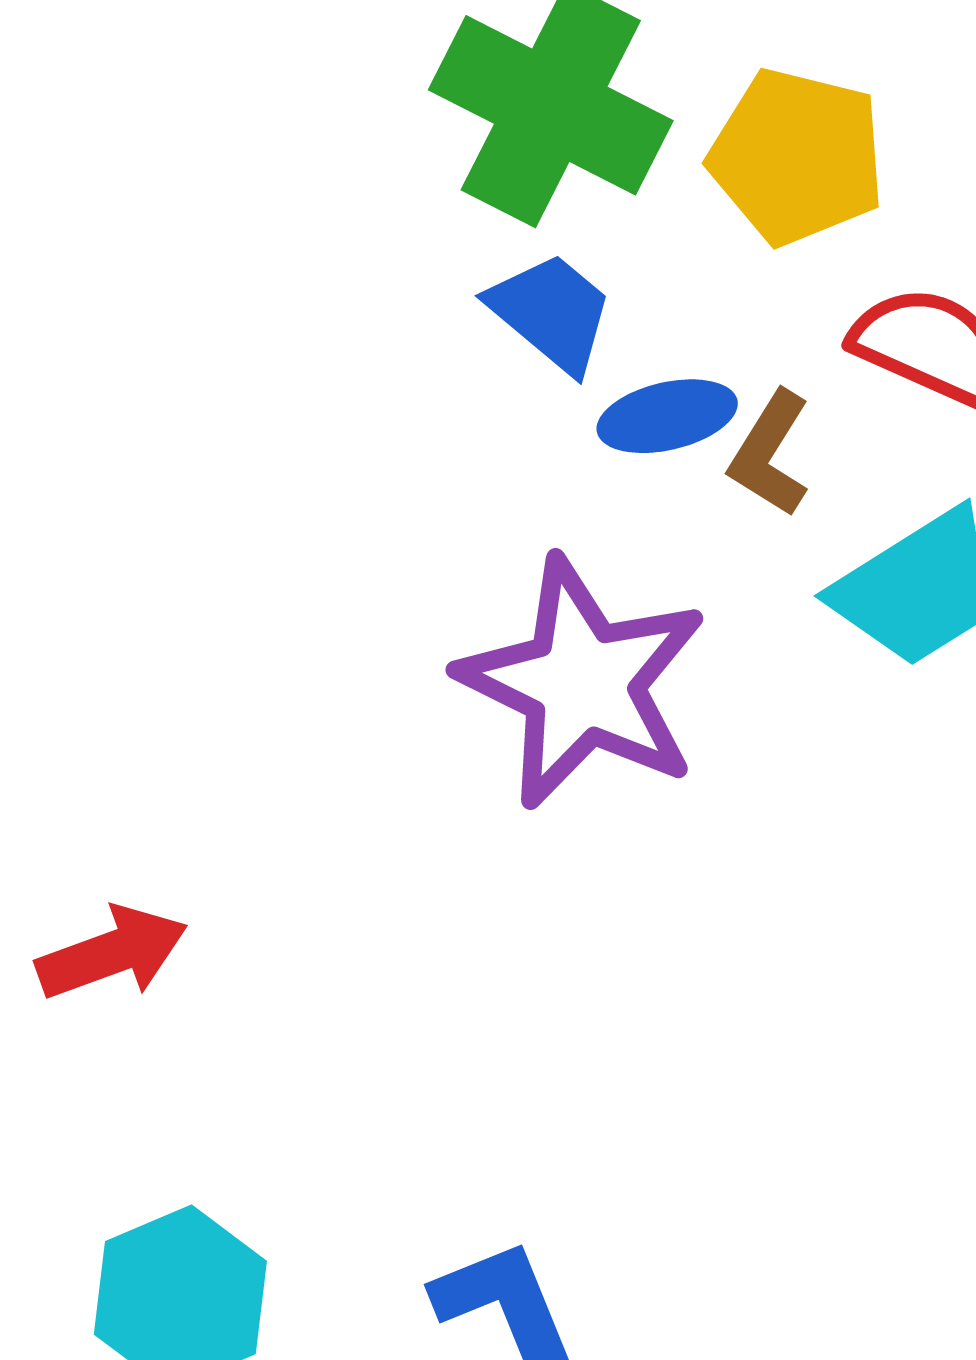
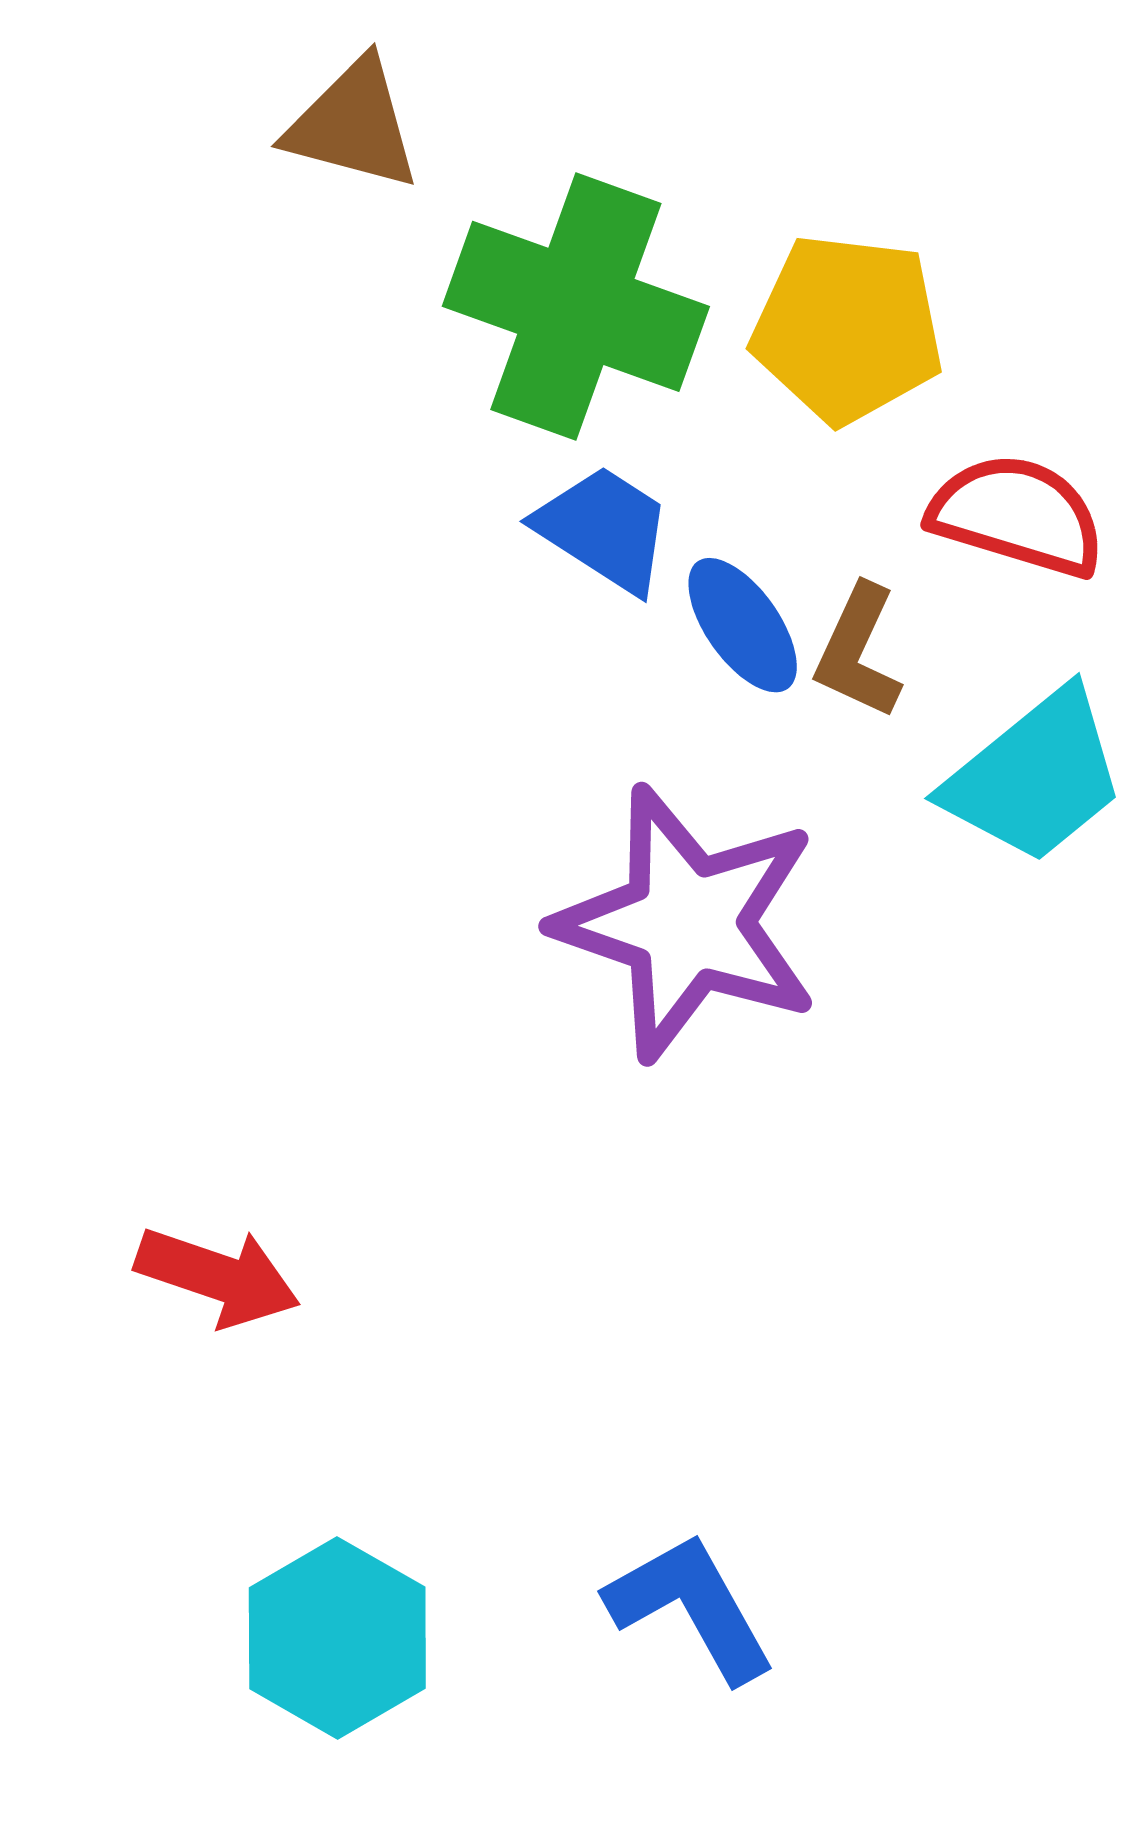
blue ellipse: (667, 416) -> (743, 625), turned 75
red arrow: (112, 953) -> (218, 1277), turned 46

